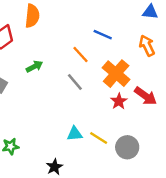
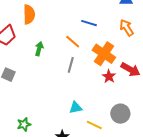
green arrow: (34, 66) -> (39, 49), moved, turned -40
gray line: (75, 82) -> (71, 65), turned 63
yellow line: (99, 138) -> (94, 125), moved

